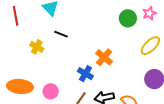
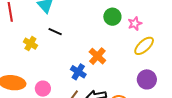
pink star: (149, 13) -> (135, 24), moved
green circle: (128, 18) -> (112, 17), moved

